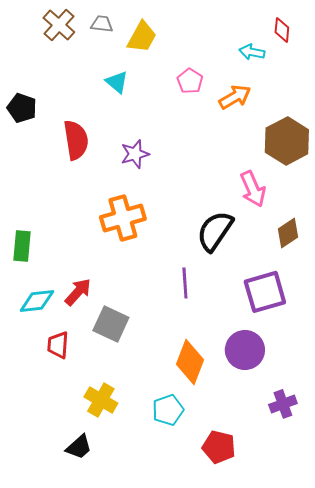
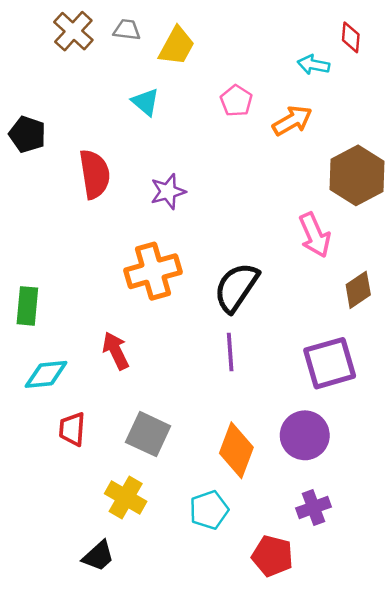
black semicircle: (215, 231) -> (236, 287), moved
red arrow: (78, 292) -> (116, 351), moved, turned -68
gray square: (111, 324) -> (148, 434), moved
purple cross: (283, 404) -> (313, 507), moved

